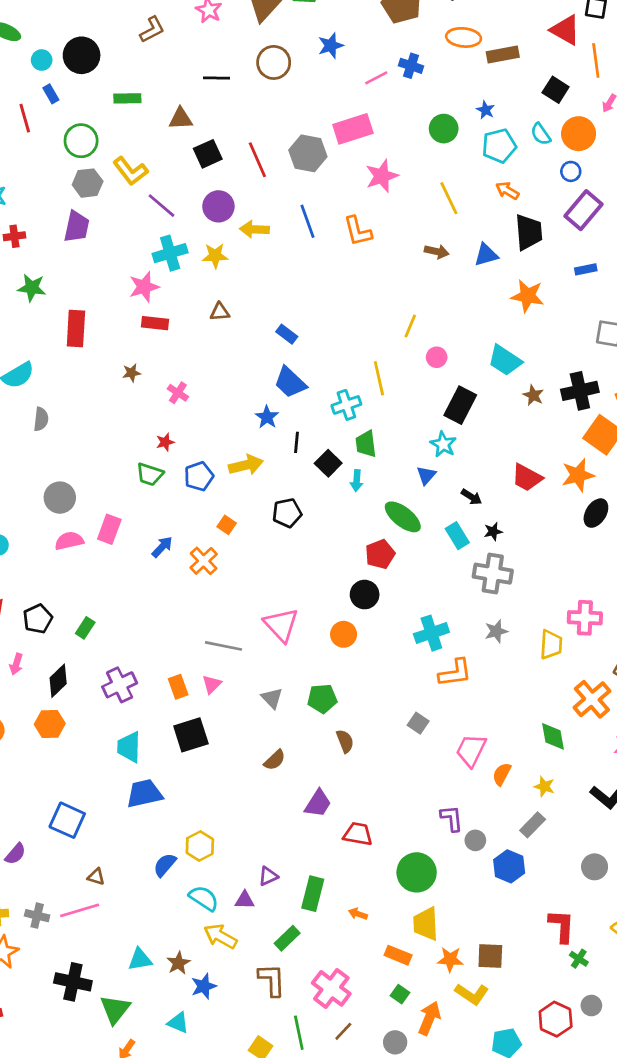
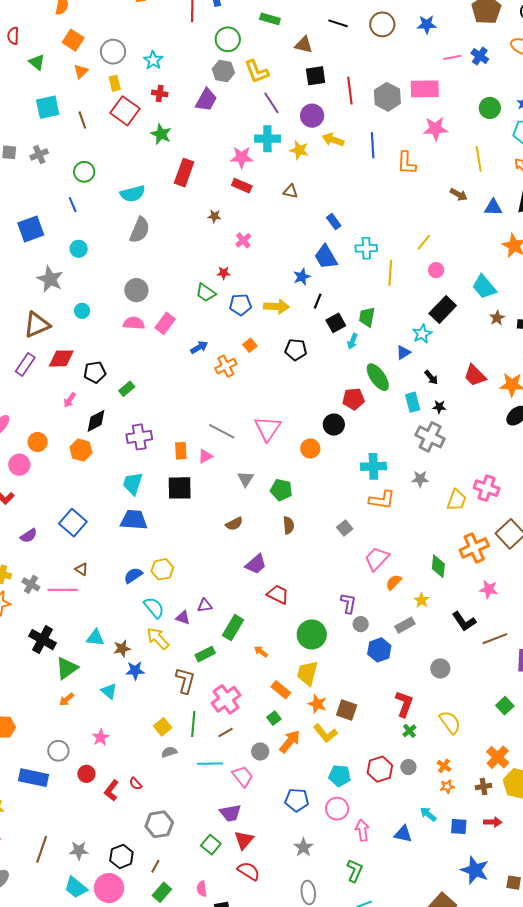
cyan cross: (346, 405) -> (366, 248), moved
gray semicircle: (41, 419) -> (140, 230), size x1.5

